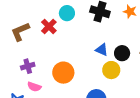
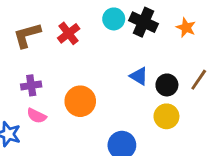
cyan circle: (67, 13) -> (114, 19), moved
yellow circle: (111, 70) -> (166, 116), moved

